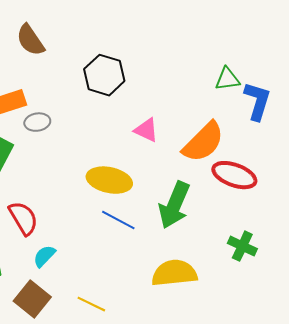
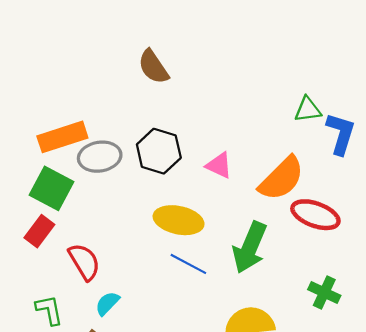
brown semicircle: (30, 40) -> (153, 67), moved
black hexagon: (104, 75) -> (159, 151), moved
gray ellipse: (37, 122) -> (100, 157), size x1.5

